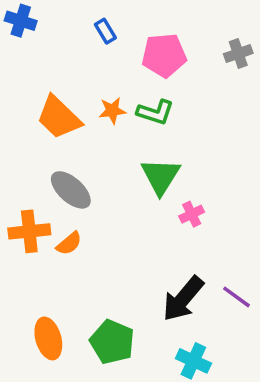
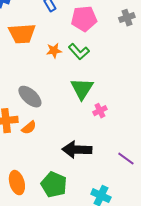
green L-shape: (155, 112) -> (79, 52), turned 30
orange trapezoid: (59, 117) -> (22, 34), moved, turned -48
black arrow: (183, 299) -> (77, 150), moved, turned 52

